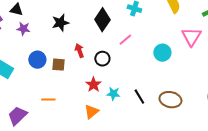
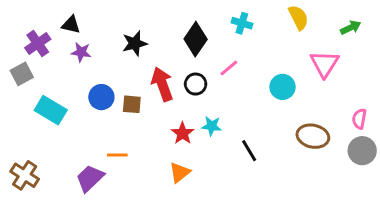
red arrow: (79, 51) -> (162, 84), size x1.6
black circle: (102, 59) -> (196, 84), moved
cyan star: (113, 94) -> (212, 126), moved
brown ellipse: (170, 100) -> (313, 136), moved
purple trapezoid: (17, 116) -> (90, 178), moved

